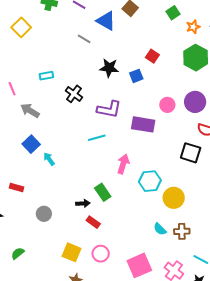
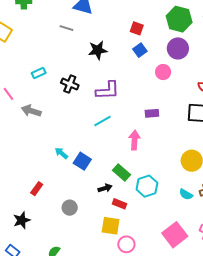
blue square: (136, 76) -> (140, 50), moved
purple circle: (195, 102) -> (178, 48), moved
purple rectangle: (143, 124) -> (152, 113), moved, size x0.6
blue square: (31, 144) -> (82, 161), moved
cyan hexagon: (150, 181) -> (147, 186), moved
red rectangle: (16, 187) -> (37, 189), turned -56
yellow square: (71, 252) -> (111, 226), moved
pink circle: (101, 254) -> (126, 244), moved

